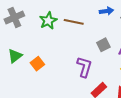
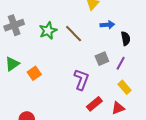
brown line: (74, 22) -> (74, 34), turned 30

